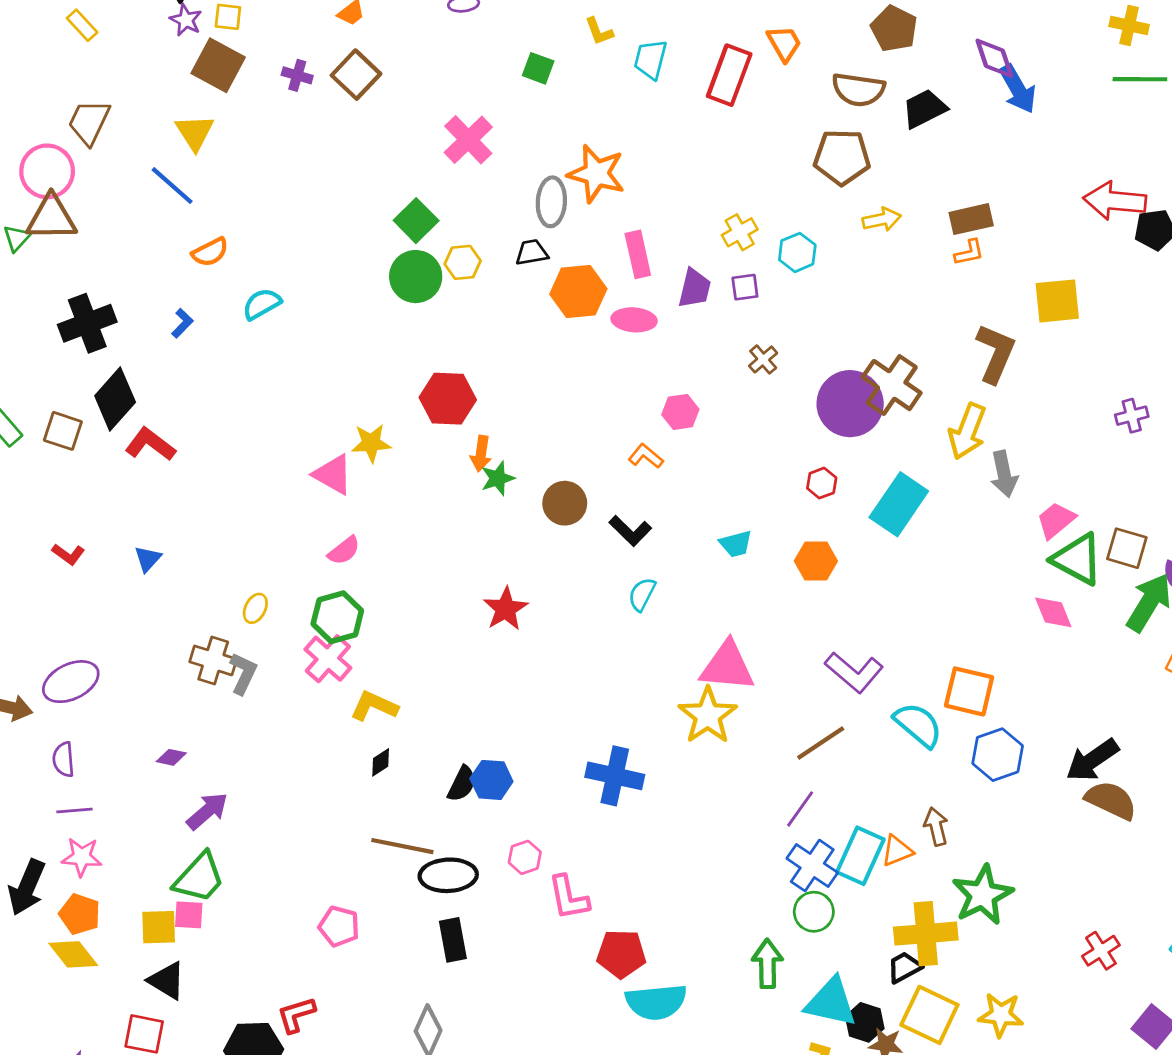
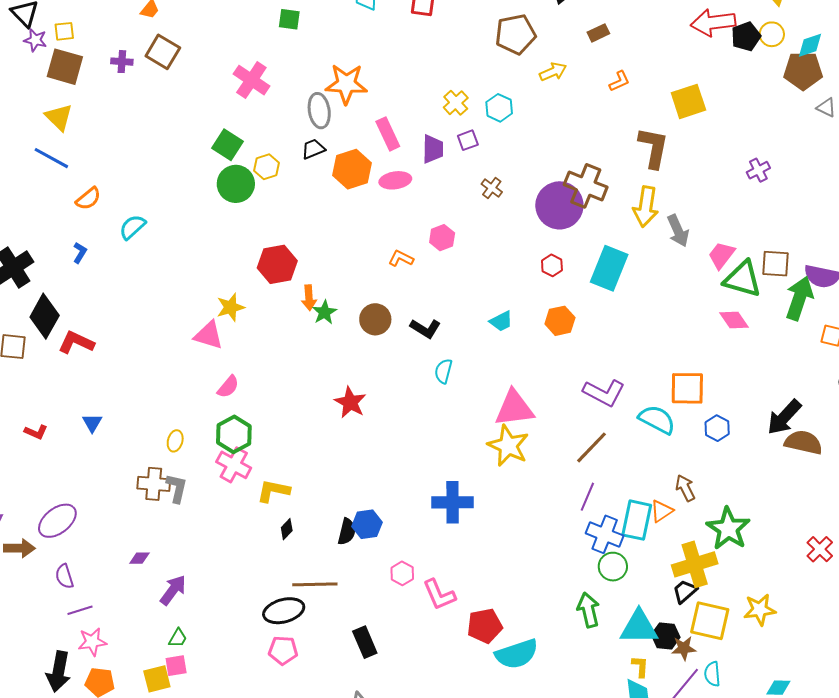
brown rectangle: (971, 219) -> (598, 33), moved, size x0.7
orange L-shape: (646, 456) -> (401, 258), moved
blue hexagon: (998, 755) -> (717, 428), size x0.7
black ellipse: (448, 875) -> (284, 611), moved
green trapezoid: (199, 878) -> (178, 638), size x0.5

